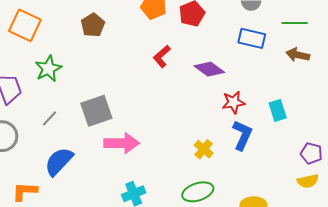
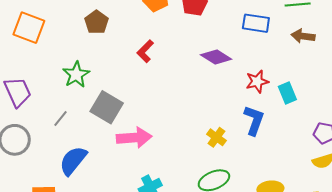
red L-shape: (162, 56) -> (145, 51), moved
green star: (48, 69) -> (76, 75), moved
red star: (233, 102) -> (257, 81), moved
gray square: (96, 111) -> (107, 107), turned -36

